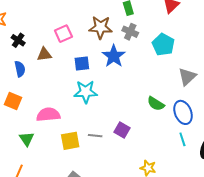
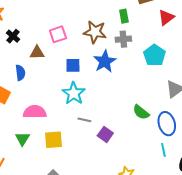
gray cross: (130, 32) -> (123, 39), turned -35
blue semicircle: (20, 69) -> (20, 73), moved
cyan star: (86, 92) -> (74, 93), turned 30
gray line: (95, 136) -> (84, 120), moved
green triangle: (27, 139) -> (22, 139), moved

